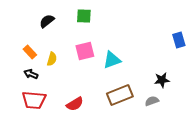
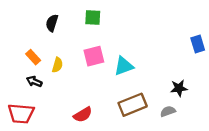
black semicircle: (47, 21) -> (52, 23), turned -35
red trapezoid: (34, 100) -> (21, 114), moved

